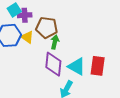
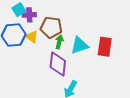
cyan triangle: (77, 66) -> (80, 45), moved, turned -48
red rectangle: (98, 66) -> (105, 47), moved

